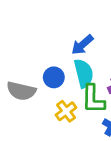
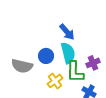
blue arrow: (82, 45) -> (67, 32), turned -90

